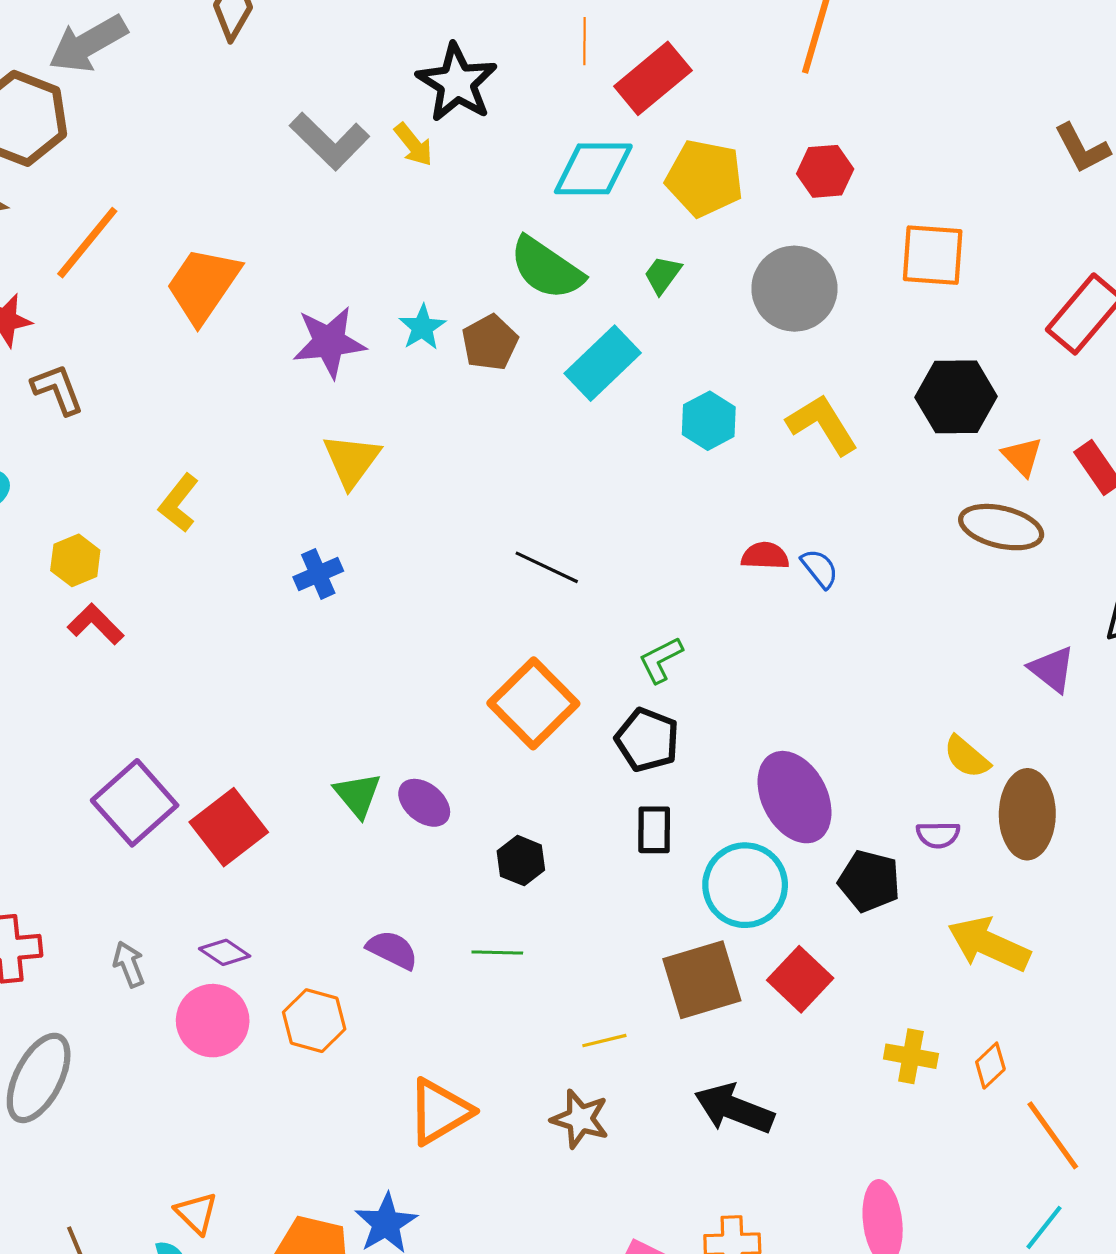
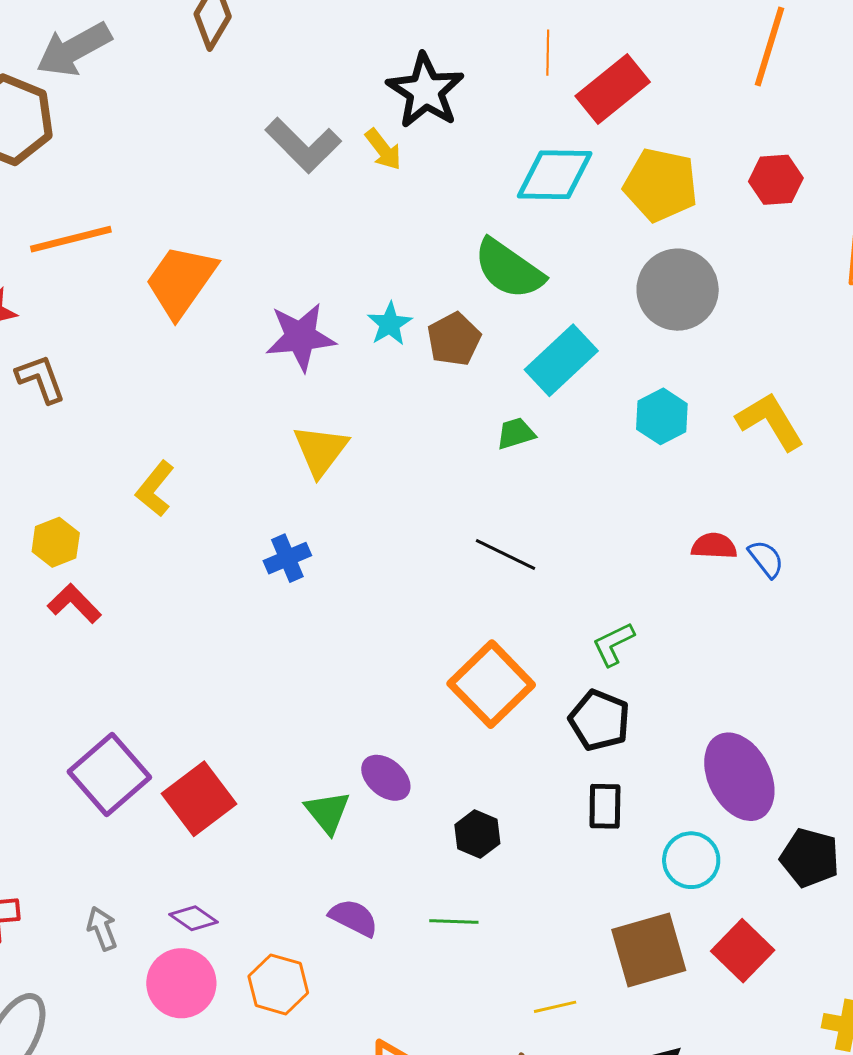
orange line: (87, 243) -> (71, 239), turned 36
green trapezoid: (663, 275) -> (516, 433), moved, turned 36
gray circle: (794, 289) -> (678, 290), moved
green triangle: (358, 795) -> (328, 812), moved
cyan circle: (745, 885) -> (691, 860), size x0.7

